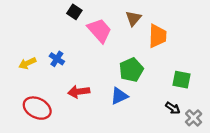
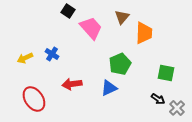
red ellipse: (37, 108) -> (34, 99), turned 30

